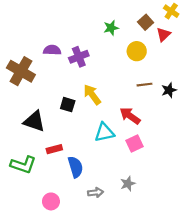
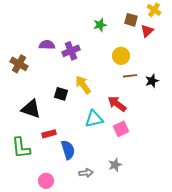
brown square: (146, 22) -> (131, 20), turned -32
yellow circle: (137, 51) -> (121, 56), moved
brown cross: (21, 71) -> (19, 64), size x0.7
green L-shape: (23, 165) -> (21, 148), turned 65

